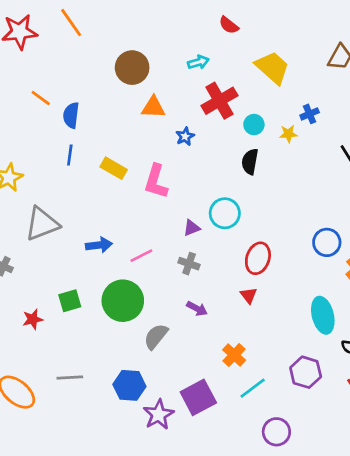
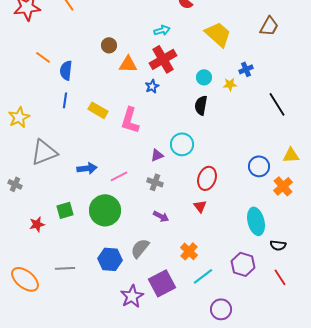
brown circle: (132, 68) -> (109, 45), moved, size x0.6
red cross: (219, 101) -> (163, 59), moved
gray semicircle: (156, 336) -> (140, 248), moved
blue hexagon: (129, 385) -> (110, 259), moved

